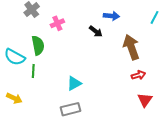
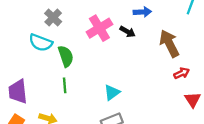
pink cross: (57, 23) -> (99, 28), moved, size x1.6
cyan semicircle: (15, 57) -> (41, 43), moved

